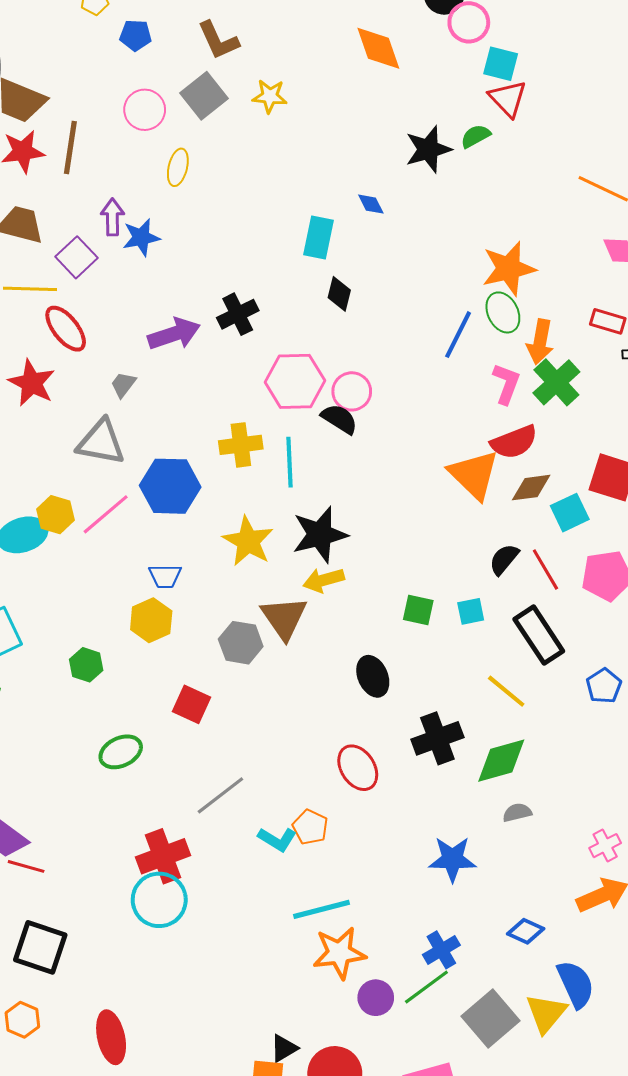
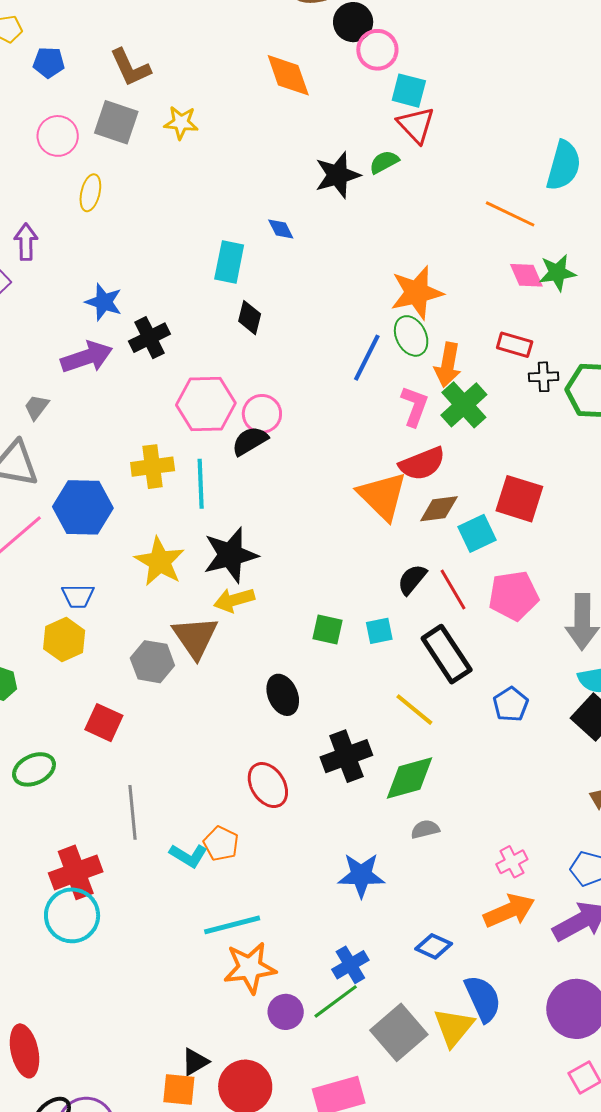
gray square: (204, 96) -> (116, 122), turned -33
blue star: (141, 237) -> (104, 302), moved, turned 30
black semicircle: (339, 419) -> (250, 441), turned -63
gray line: (220, 795) -> (132, 812), turned -58

